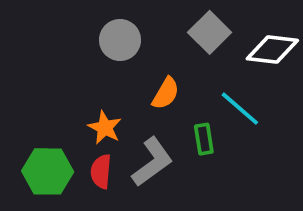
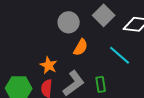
gray circle: (120, 40) -> (69, 22), moved
green rectangle: (204, 139) -> (101, 84), moved

